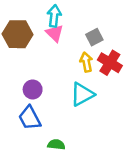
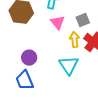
pink triangle: (55, 33) -> (58, 22), moved
cyan triangle: (82, 94) -> (69, 65), turned -40

